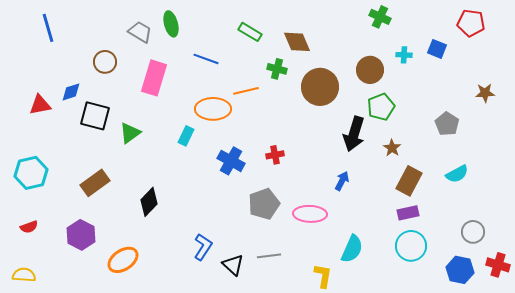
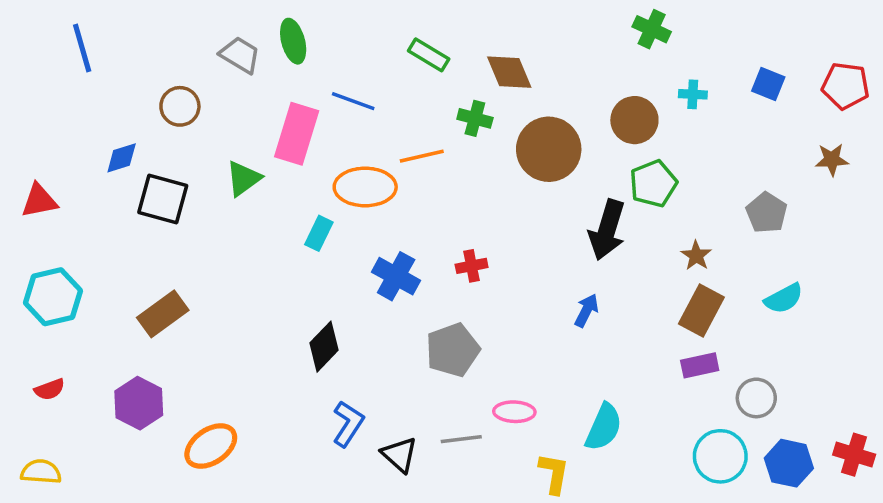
red pentagon: (471, 23) -> (845, 86), moved
blue square: (437, 49) -> (768, 84), moved
pink rectangle: (154, 78) -> (297, 134), moved
red triangle: (40, 105) -> (39, 201), moved
green triangle: (130, 133) -> (243, 178), moved
brown star: (392, 148) -> (696, 256), moved
black diamond: (149, 202) -> (324, 347), moved
pink ellipse: (310, 214) -> (514, 412), moved, size x0.7
gray circle: (473, 232) -> (756, 398), moved
cyan circle: (411, 246) -> (720, 456), moved

